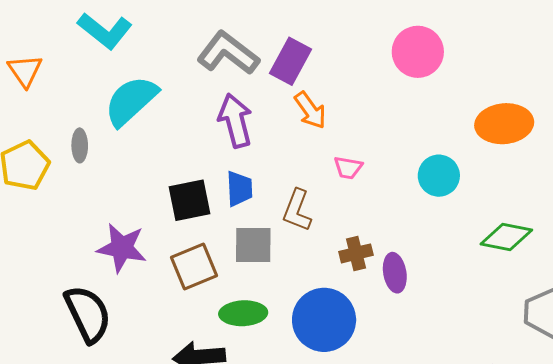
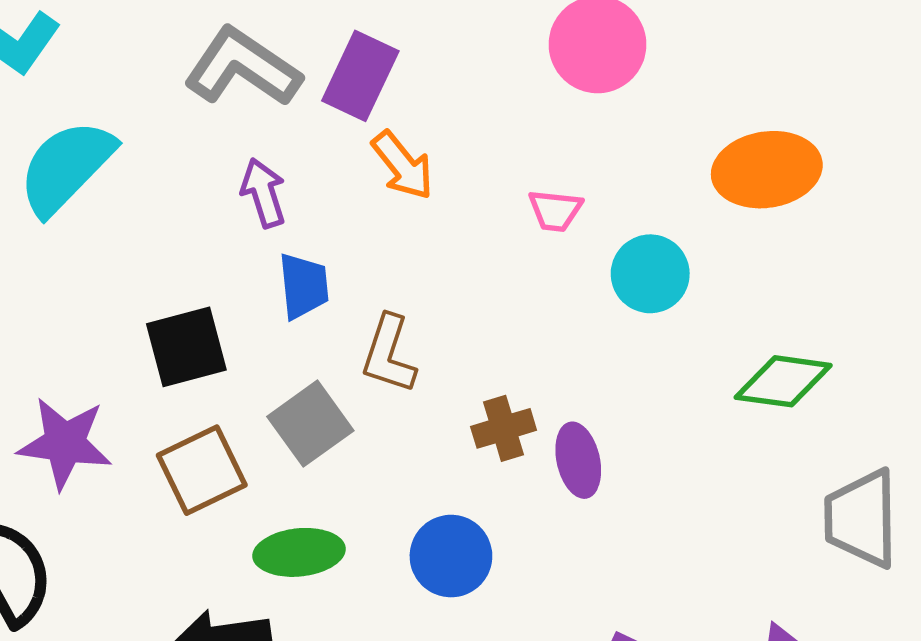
purple arrow: (235, 121) -> (263, 193), size x0.7
pink trapezoid: (348, 168) -> (555, 210), moved
blue trapezoid: (239, 189) -> (304, 286), moved
gray square: (253, 245) -> (310, 424), turned -33
blue circle: (324, 320) -> (451, 556), size x0.7

